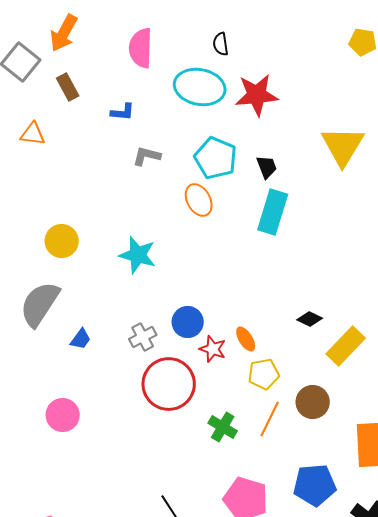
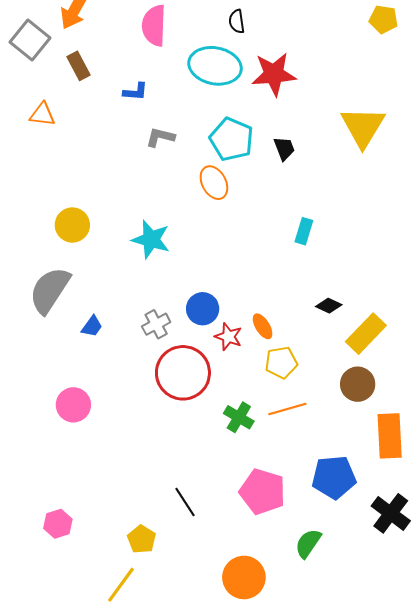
cyan rectangle: (273, 212) -> (304, 231), moved, size x0.6
brown circle: (313, 402) -> (358, 384), moved
orange line: (270, 419) -> (287, 409), turned 48

